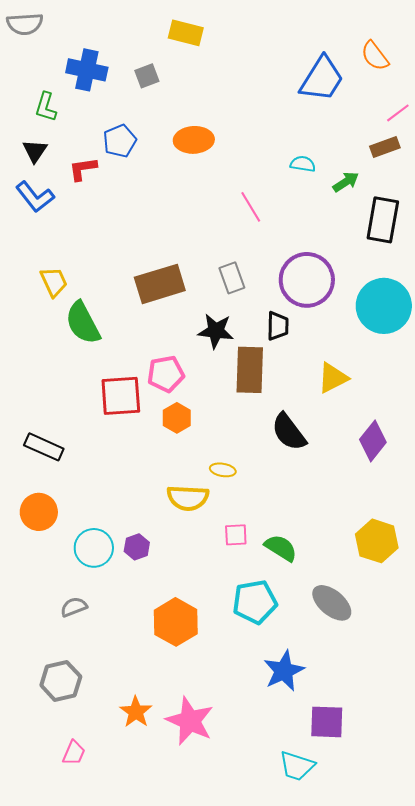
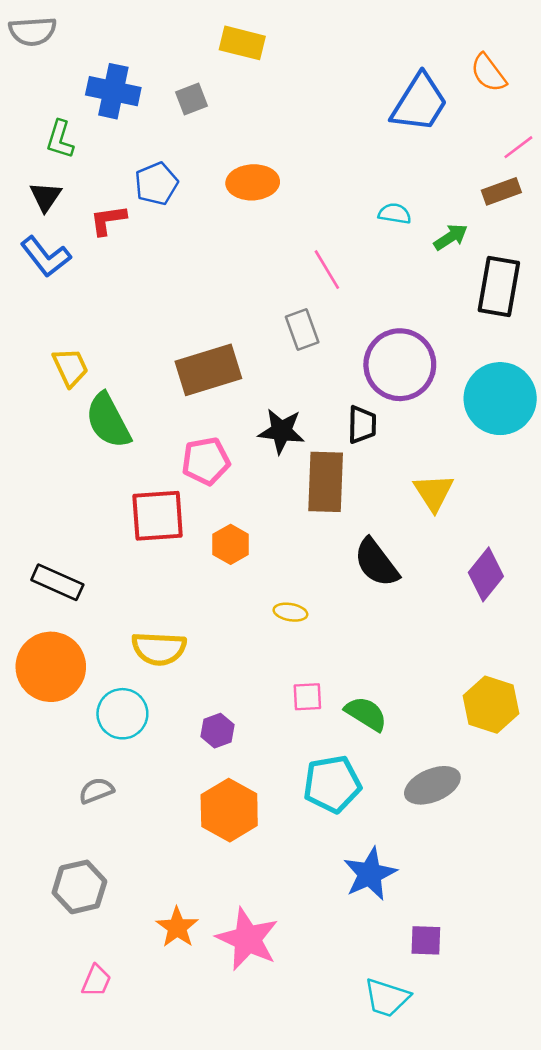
gray rectangle: (232, 278) -> (302, 330), moved
pink pentagon: (166, 374) -> (206, 461), moved
yellow triangle: (333, 378) -> (434, 492), turned -36
yellow semicircle: (188, 498) -> (159, 649), moved
orange circle: (39, 512) -> (51, 667), size x1.4
purple hexagon: (137, 547) -> (218, 731), moved
gray ellipse: (332, 603) -> (432, 785), turned -63
purple square: (327, 722) -> (426, 940), size x0.7

